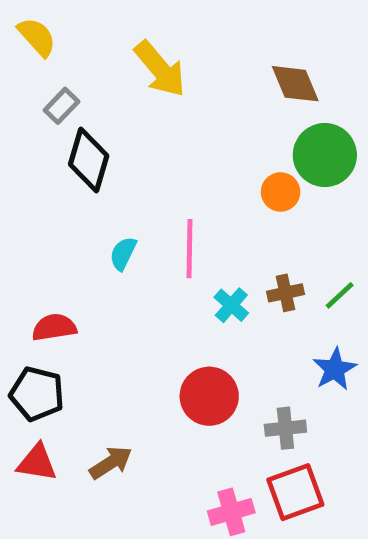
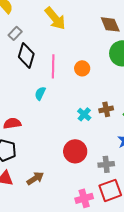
orange circle: (281, 192) -> (82, 68), moved
pink line: (189, 249) -> (53, 66), moved

